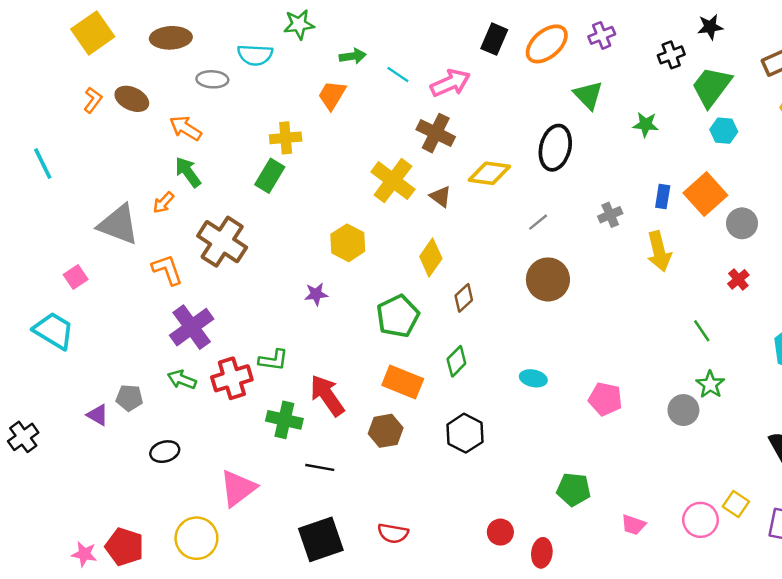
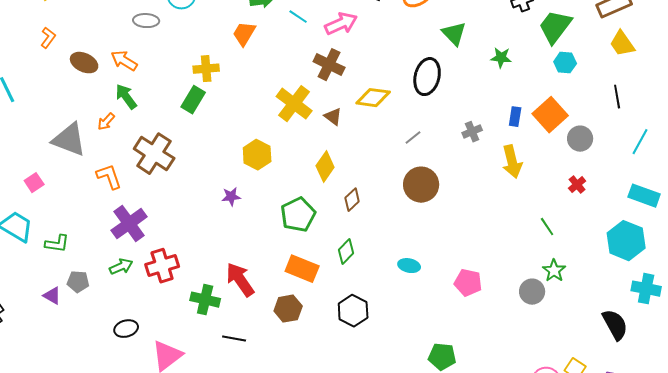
brown ellipse: (132, 99) -> (84, 63), moved
green L-shape: (273, 360) -> (57, 244), moved
green arrow: (182, 380) -> (121, 267), turned 135
black ellipse: (165, 452) -> (126, 329), moved

